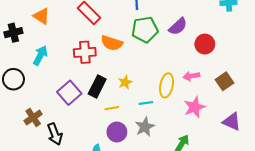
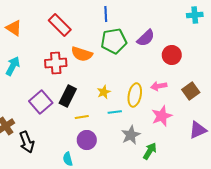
yellow star: (125, 82) -> (104, 92), moved
purple triangle: (232, 122) -> (198, 130), turned -48
gray star: (145, 127) -> (131, 135), moved

